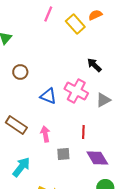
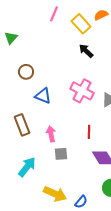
black arrow: (94, 65) -> (86, 51), moved
blue triangle: (48, 96) -> (43, 96), moved
brown rectangle: (16, 125) -> (22, 125), turned 35
gray square: (63, 154) -> (61, 154), moved

